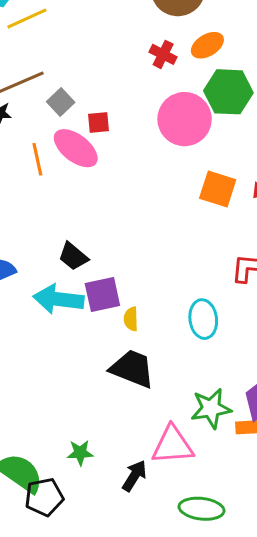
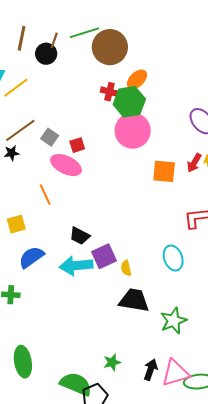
green hexagon: (228, 92) -> (129, 102), moved
orange line: (37, 159) -> (45, 194), moved
green star: (211, 408) -> (173, 321), moved
pink triangle: (172, 445) -> (175, 373), moved

